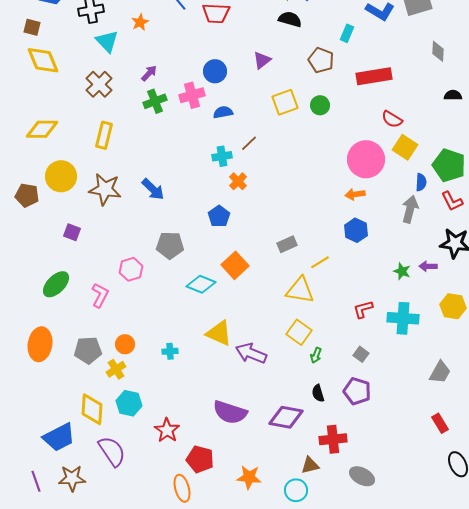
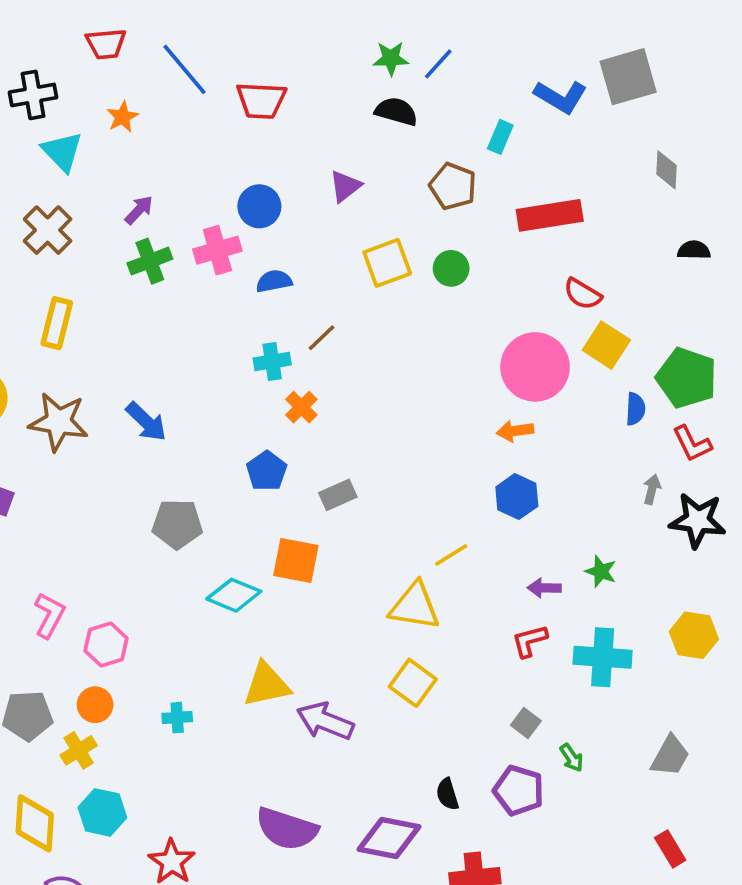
gray arrow: (410, 209) -> (652, 489), moved, size x0.6
gray rectangle: (287, 244) -> (338, 495), moved
orange square: (235, 265) -> (296, 560), turned -36
purple arrow: (428, 266) -> (544, 588), moved
pink hexagon: (131, 269) -> (106, 644), moved
yellow triangle: (219, 333) -> (267, 685), turned -36
green arrow: (316, 355) -> (572, 758), moved, turned -56

